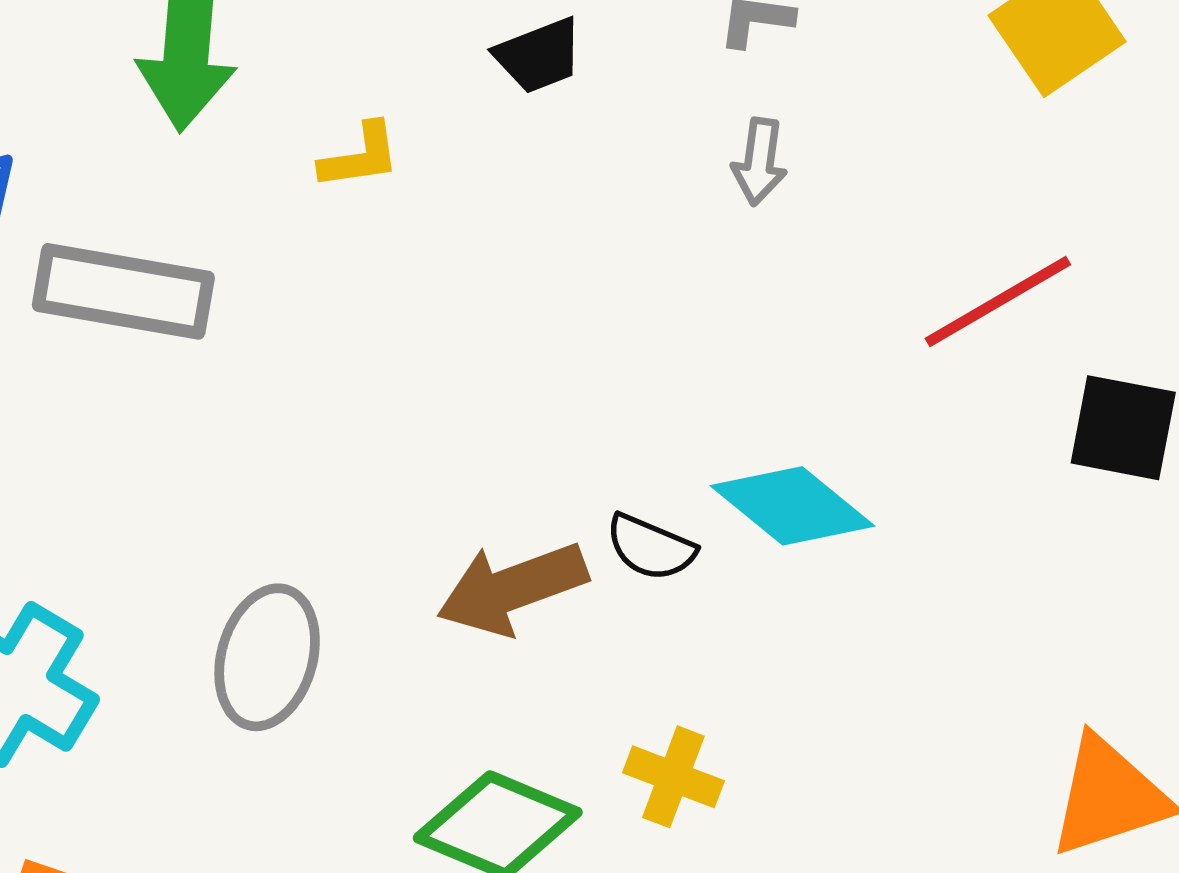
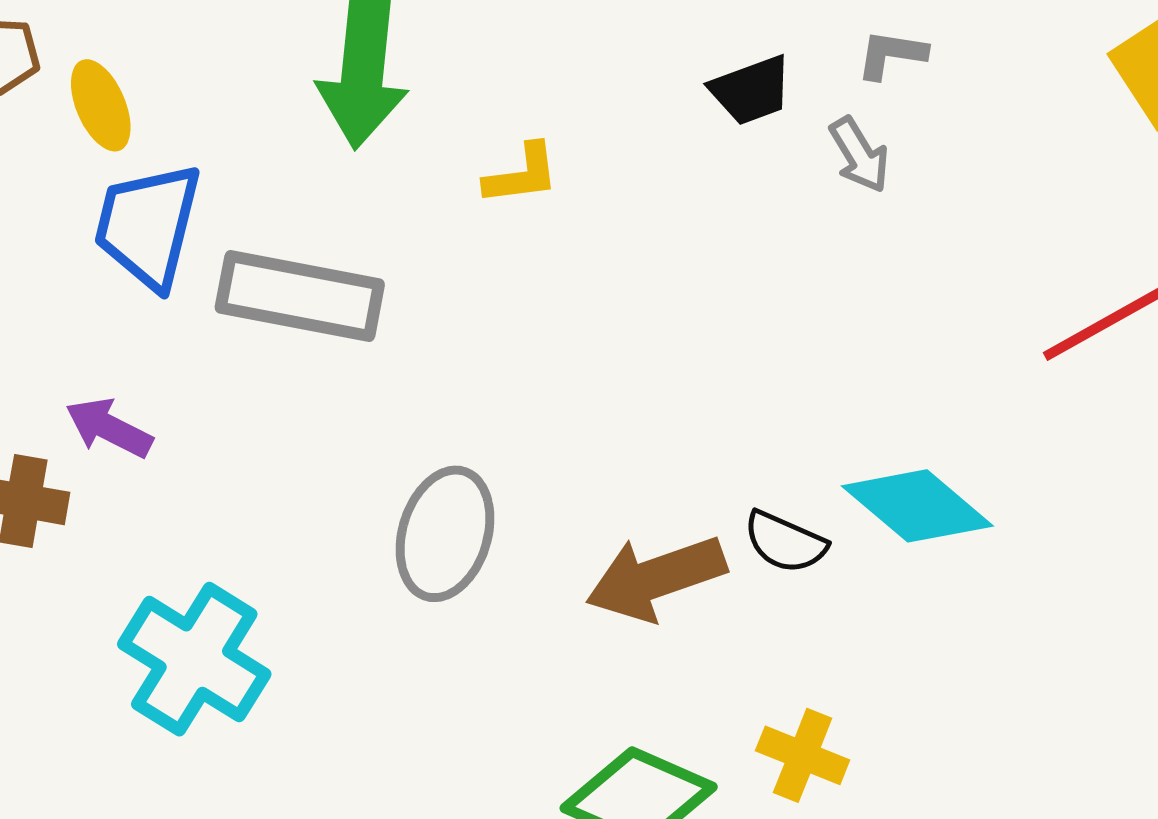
black trapezoid: (539, 56) -> (751, 90), moved
gray arrow: (759, 162) -> (859, 155), moved, turned -40
gray ellipse: (267, 657) -> (445, 534), moved

